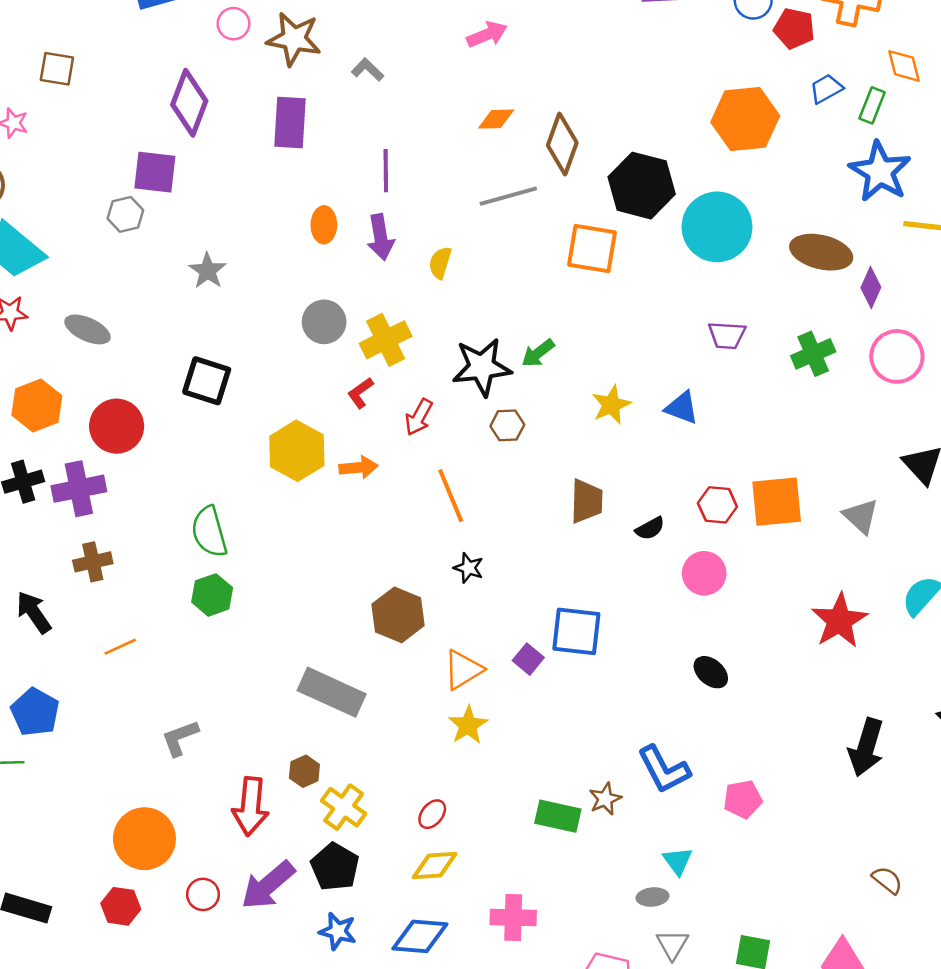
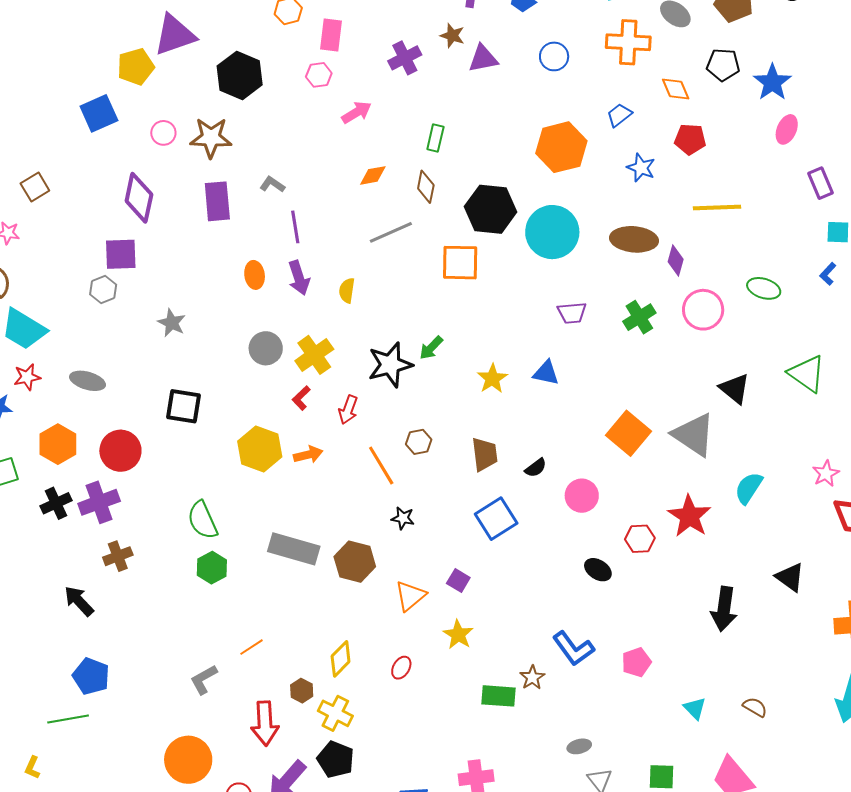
red pentagon: (794, 28) -> (690, 139), moved
brown square: (57, 69) -> (35, 187), turned -32
gray L-shape: (368, 70) -> (272, 184), moved
green rectangle: (872, 105) -> (435, 138), moved
brown diamond: (562, 144) -> (426, 187), size x0.7
blue star: (880, 172) -> (641, 168), moved, size x0.6
brown hexagon: (507, 425) -> (419, 442), moved
orange square: (777, 502) -> (629, 433), turned -36
red hexagon: (717, 505) -> (640, 539), moved
gray triangle: (861, 516) -> (694, 435), size x1.6
blue square: (576, 631) -> (496, 519), moved, turned -30
orange line: (120, 647) -> (251, 647), moved
gray rectangle: (332, 692) -> (294, 549), moved
yellow star: (468, 725) -> (458, 635), moved
red ellipse: (432, 814) -> (401, 668), moved
cyan triangle: (678, 861) -> (695, 708), moved
yellow diamond: (435, 865) -> (341, 659), moved, turned -33

